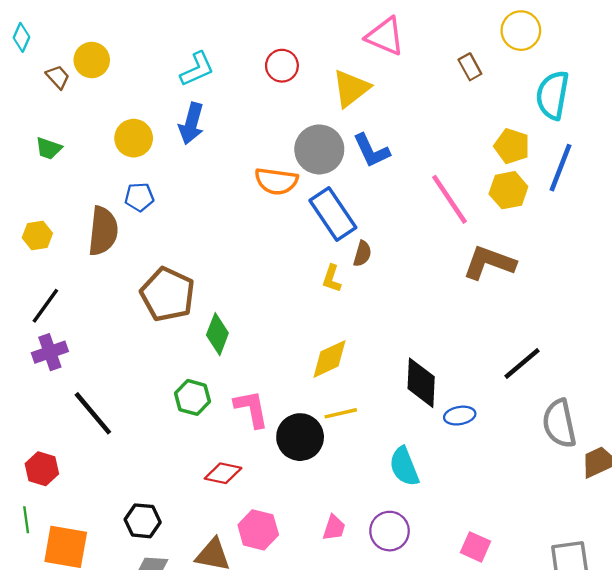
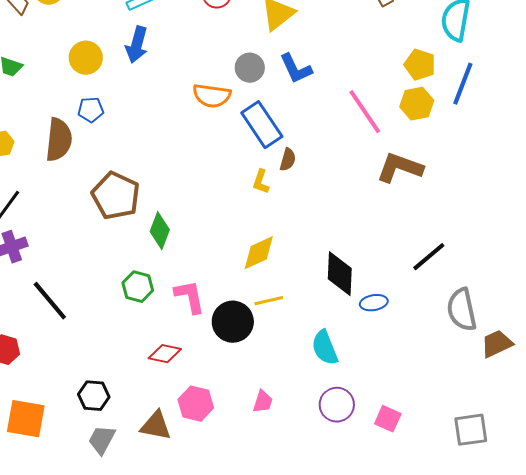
gray circle: (319, 149) -> (250, 68), size x0.7
purple circle: (390, 531) -> (337, 405), moved

